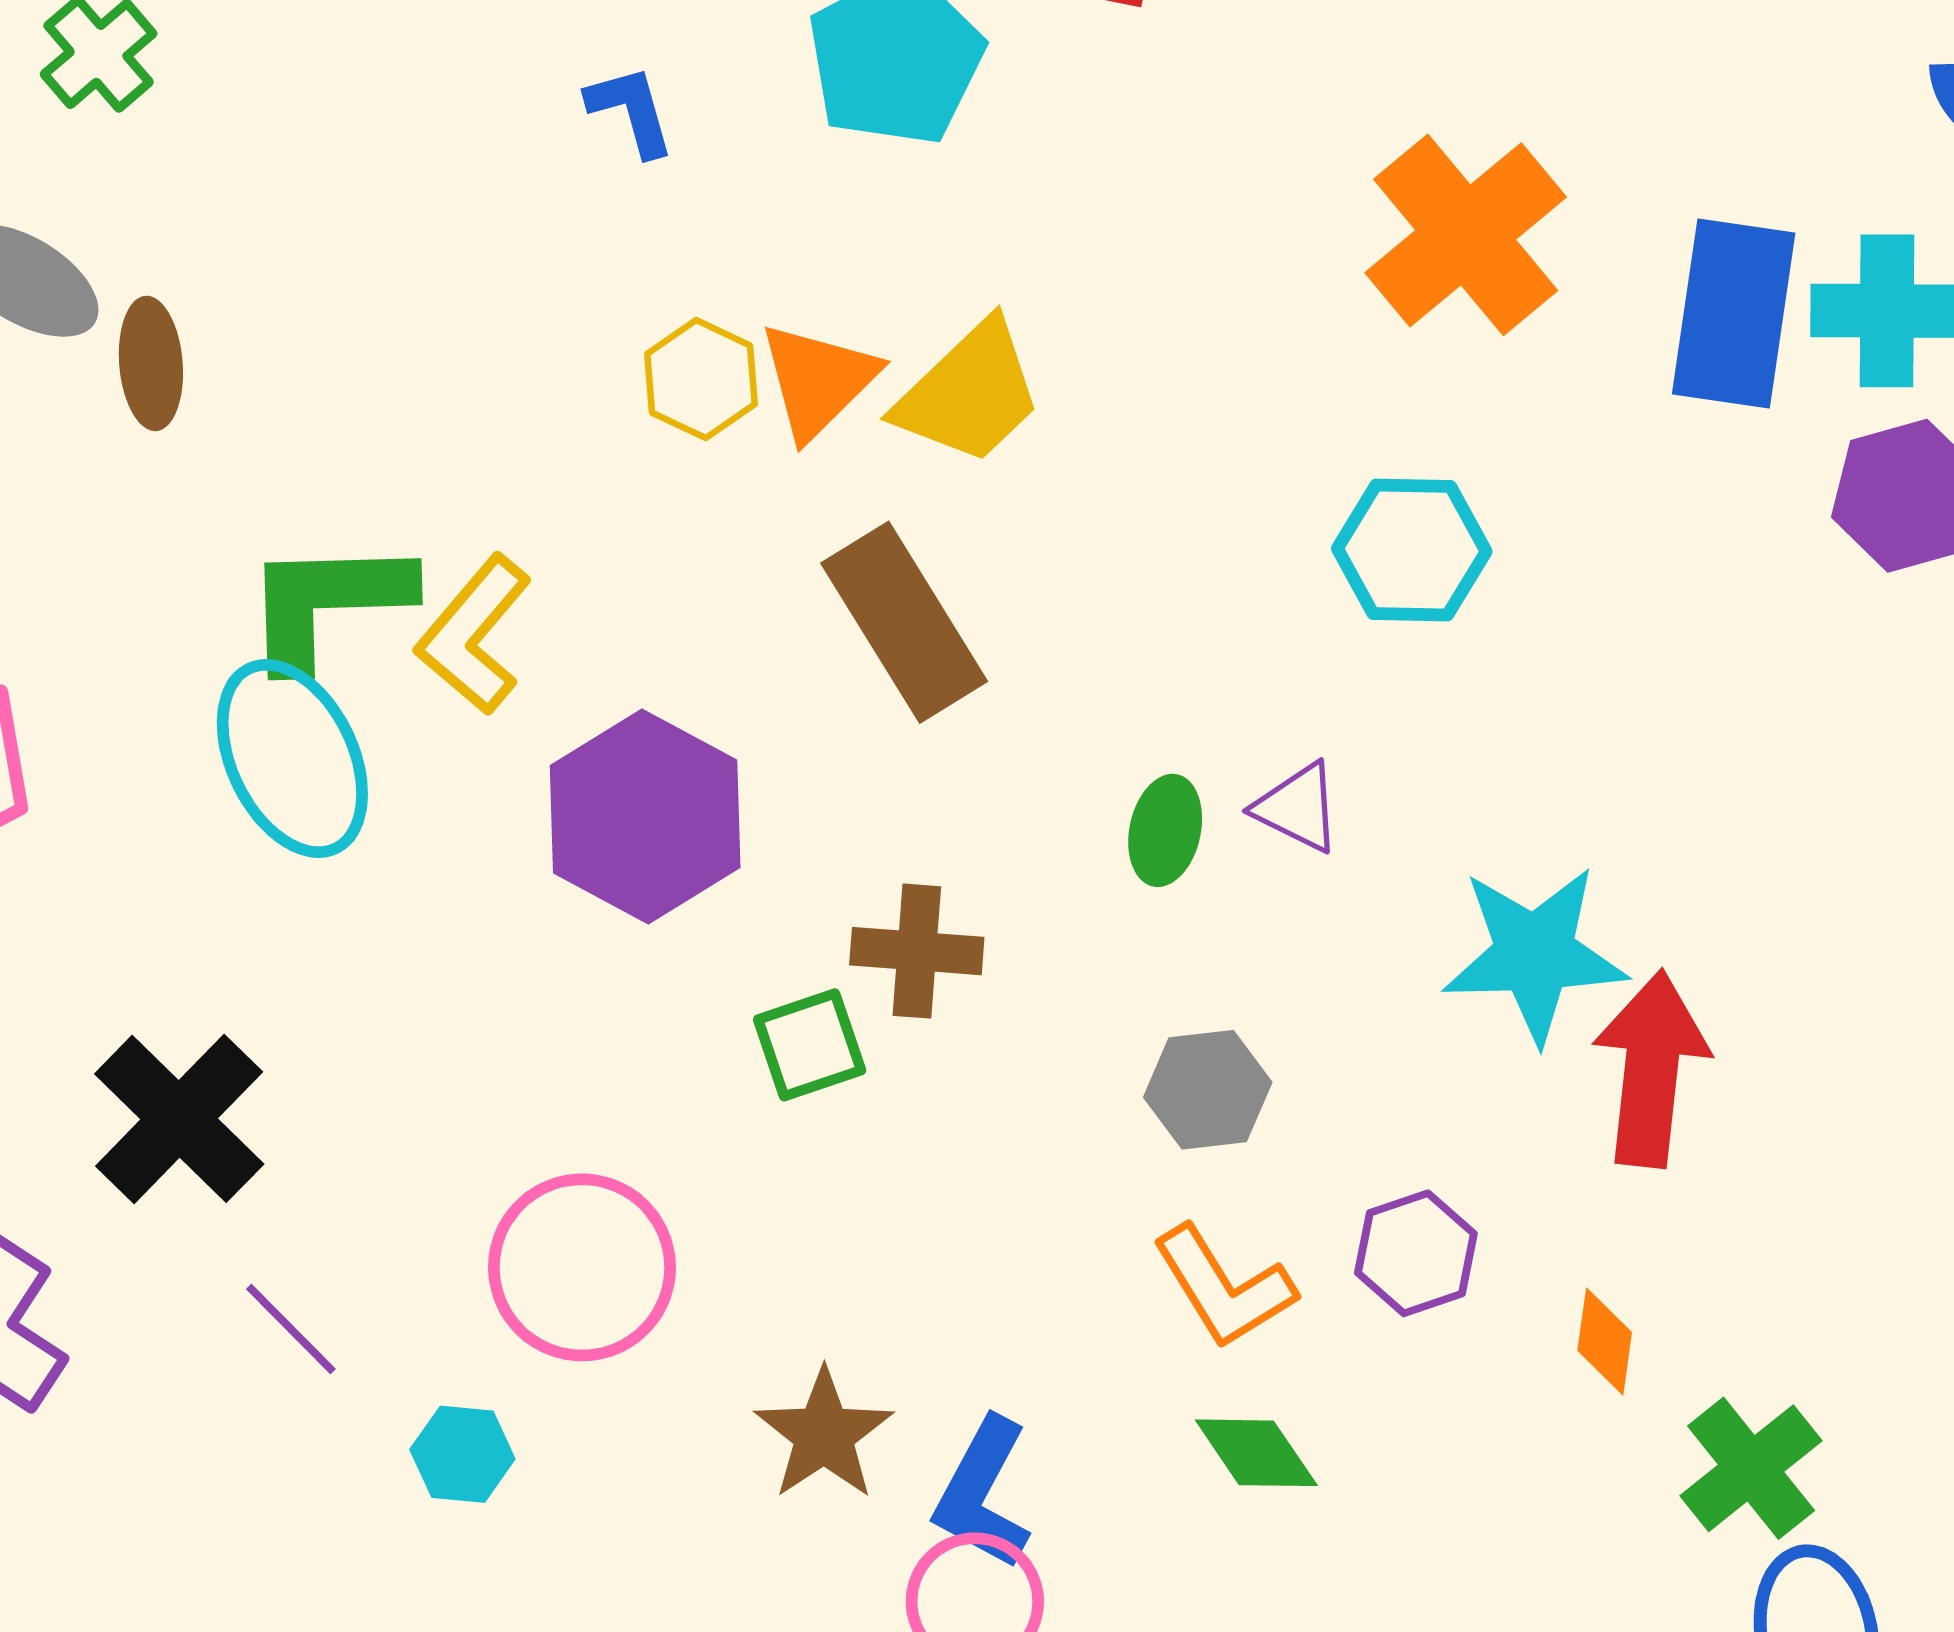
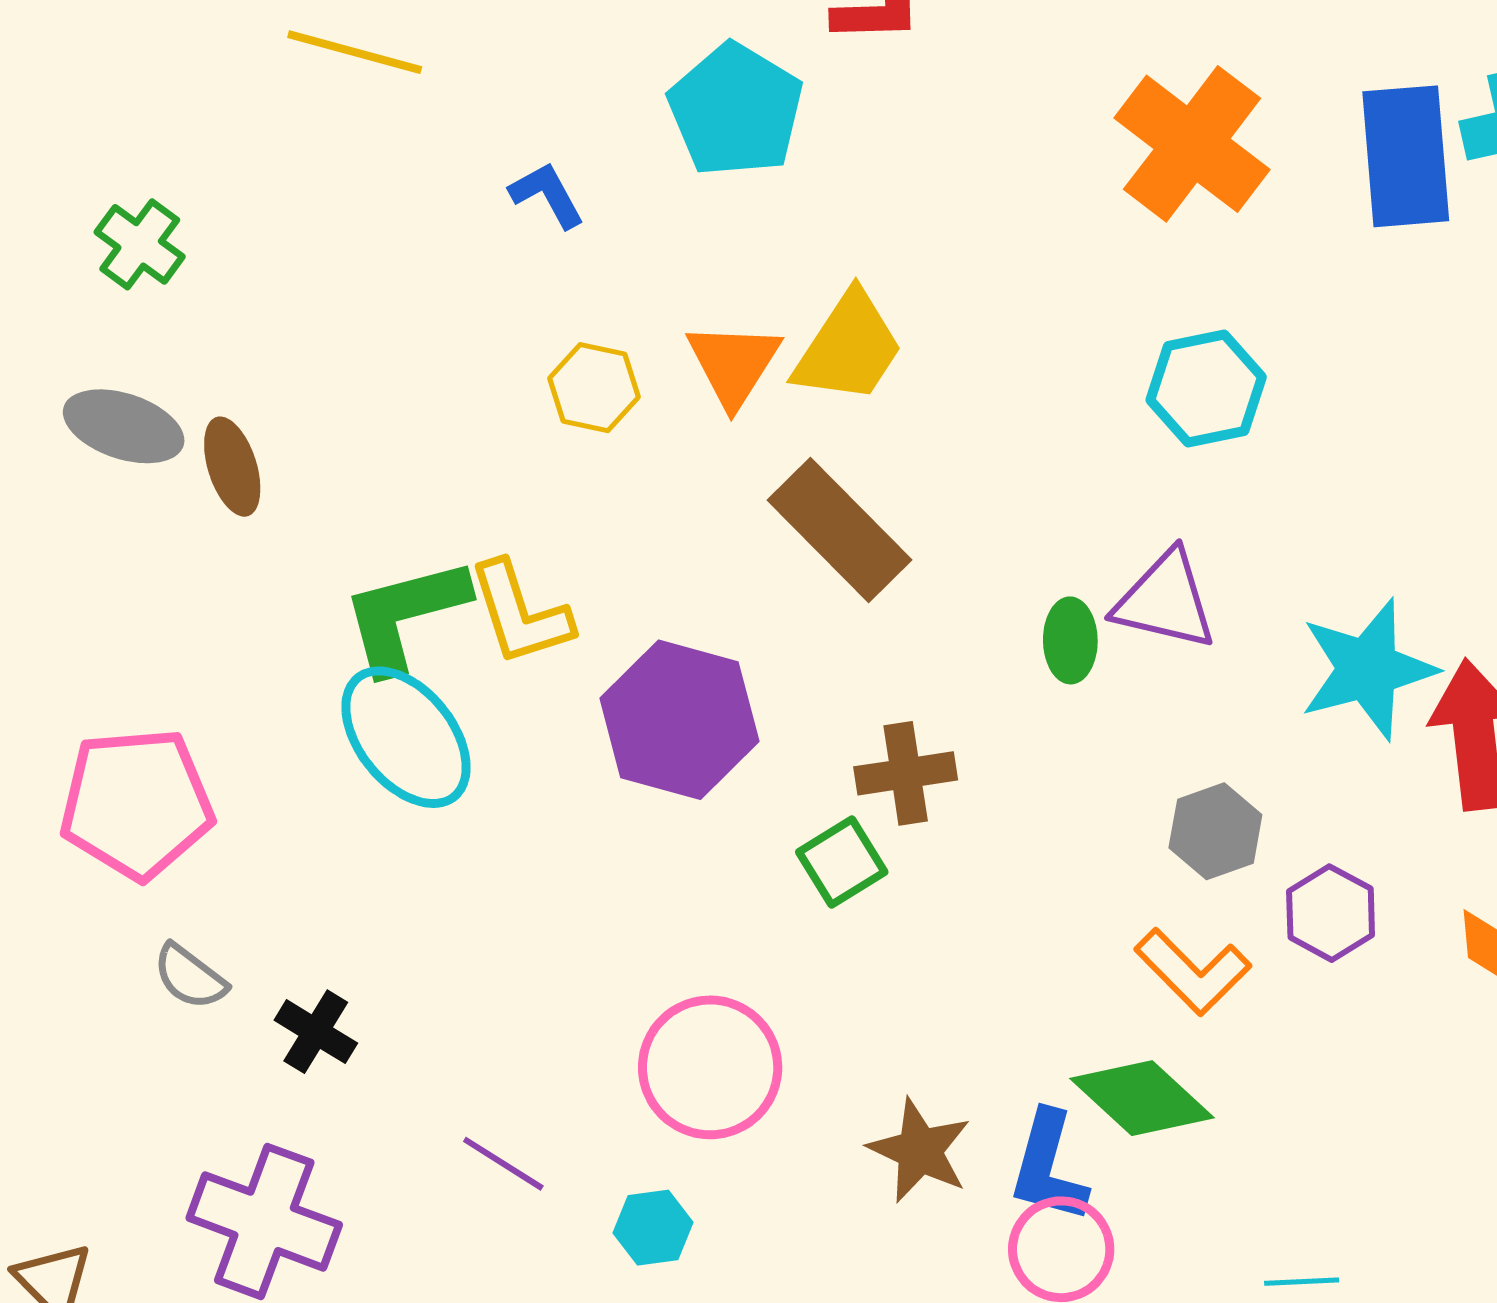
yellow hexagon: (701, 379) -> (594, 388), moved
yellow L-shape: (474, 635) -> (520, 613), turned -45
purple triangle: (1298, 808) -> (1165, 601), size x1.5
gray hexagon: (1208, 1090) -> (1215, 831), moved
black cross: (179, 1119) -> (316, 1032), moved, size x0.6
green diamond: (1256, 1453) -> (1142, 1098), moved, size x1.4

